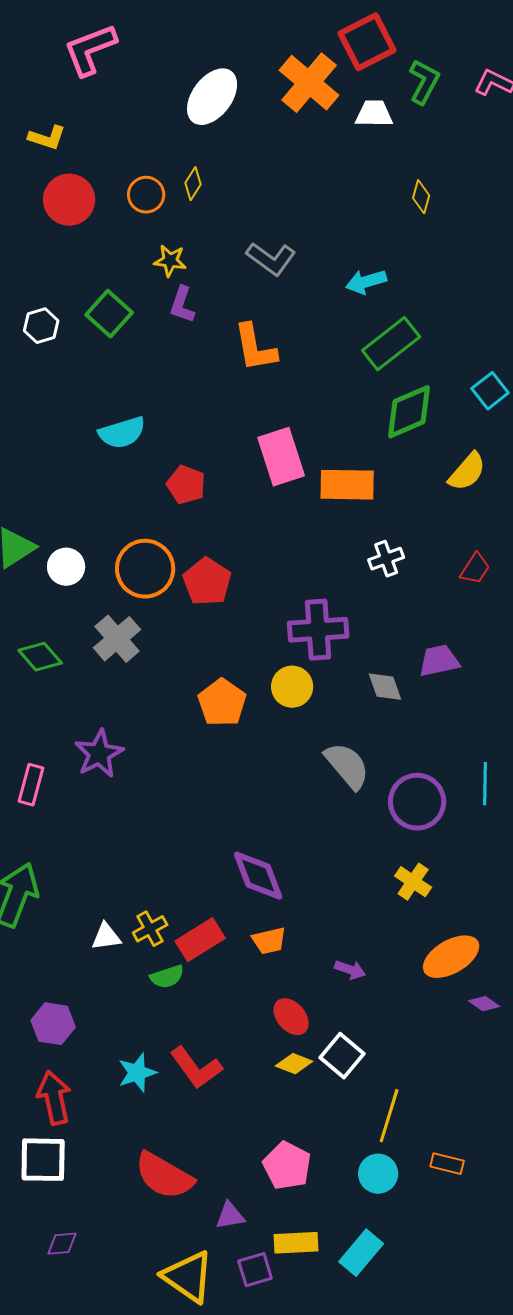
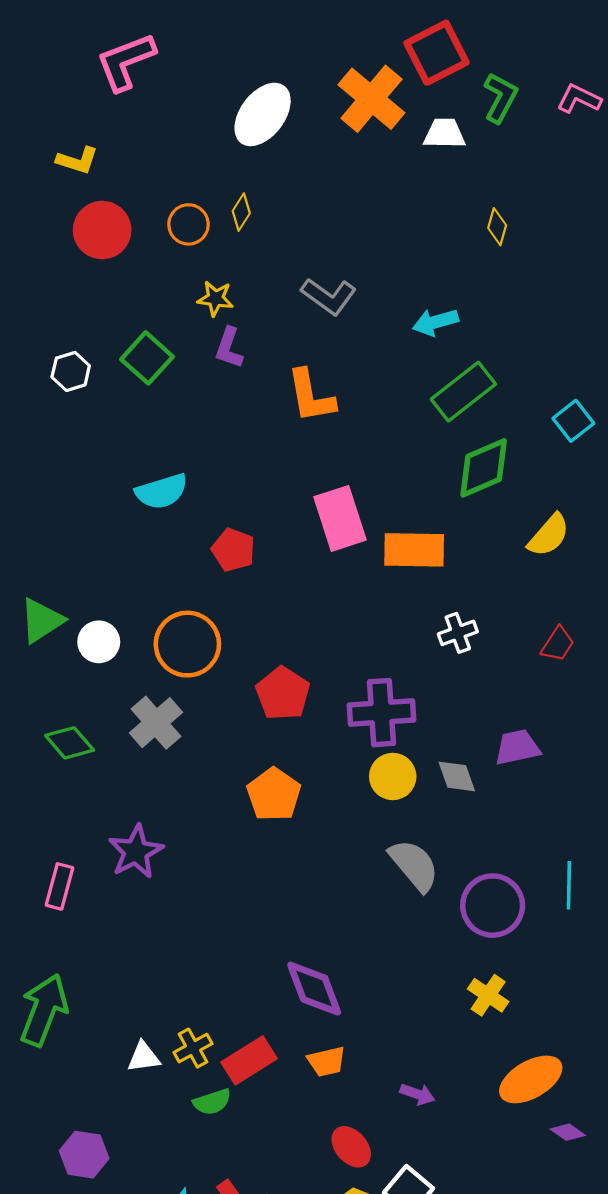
cyan square: (490, 391) -> (573, 421), moved
red pentagon: (207, 582) -> (283, 693), moved
yellow circle: (292, 687) -> (393, 776), moved

